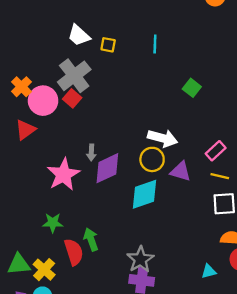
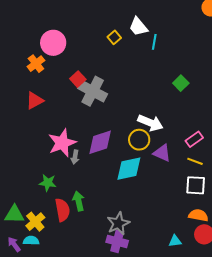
white trapezoid: (79, 35) -> (138, 27), moved
yellow square: (108, 45) -> (114, 37), turned 32
gray cross: (74, 76) -> (93, 91), moved, turned -32
pink circle: (43, 101) -> (53, 43), moved
gray arrow: (91, 152) -> (75, 157), moved

